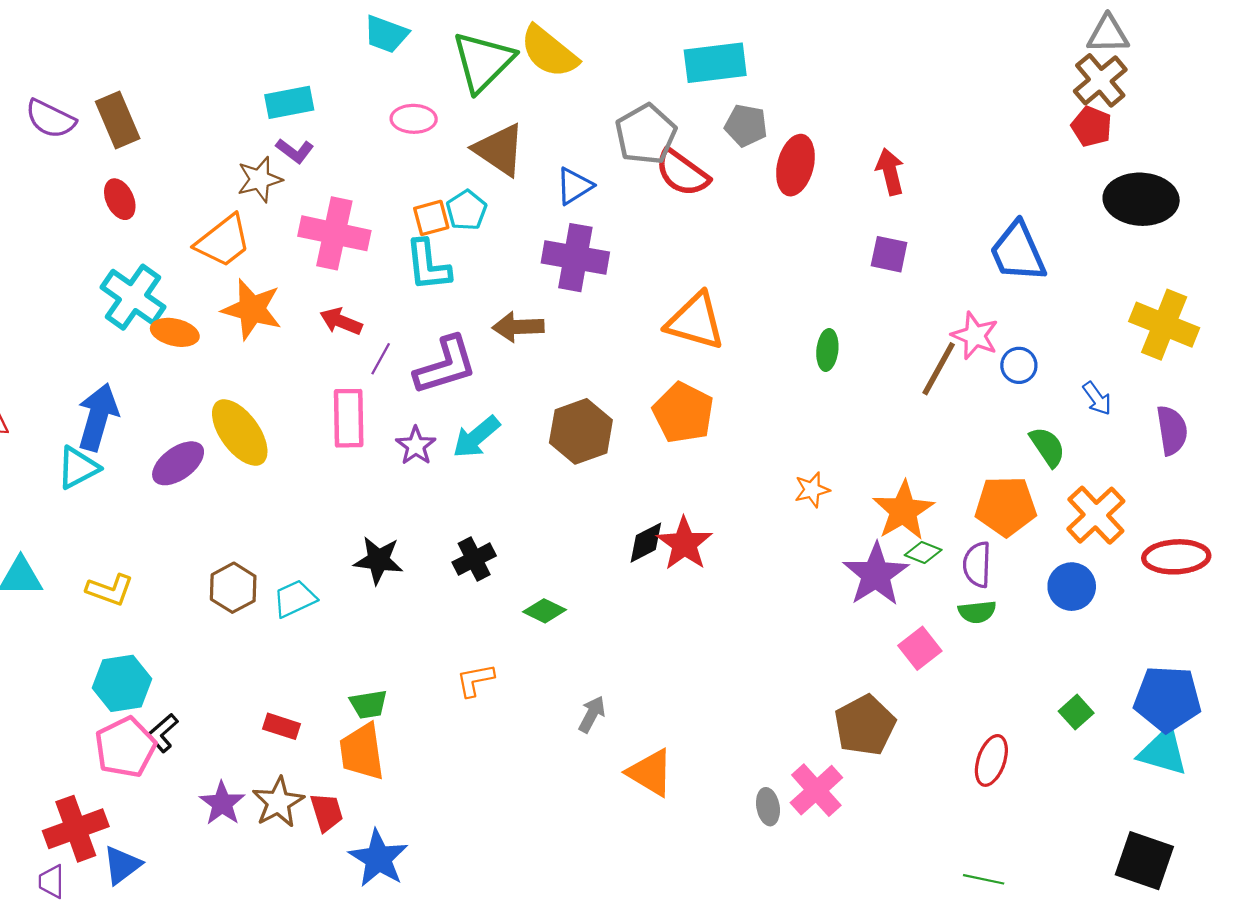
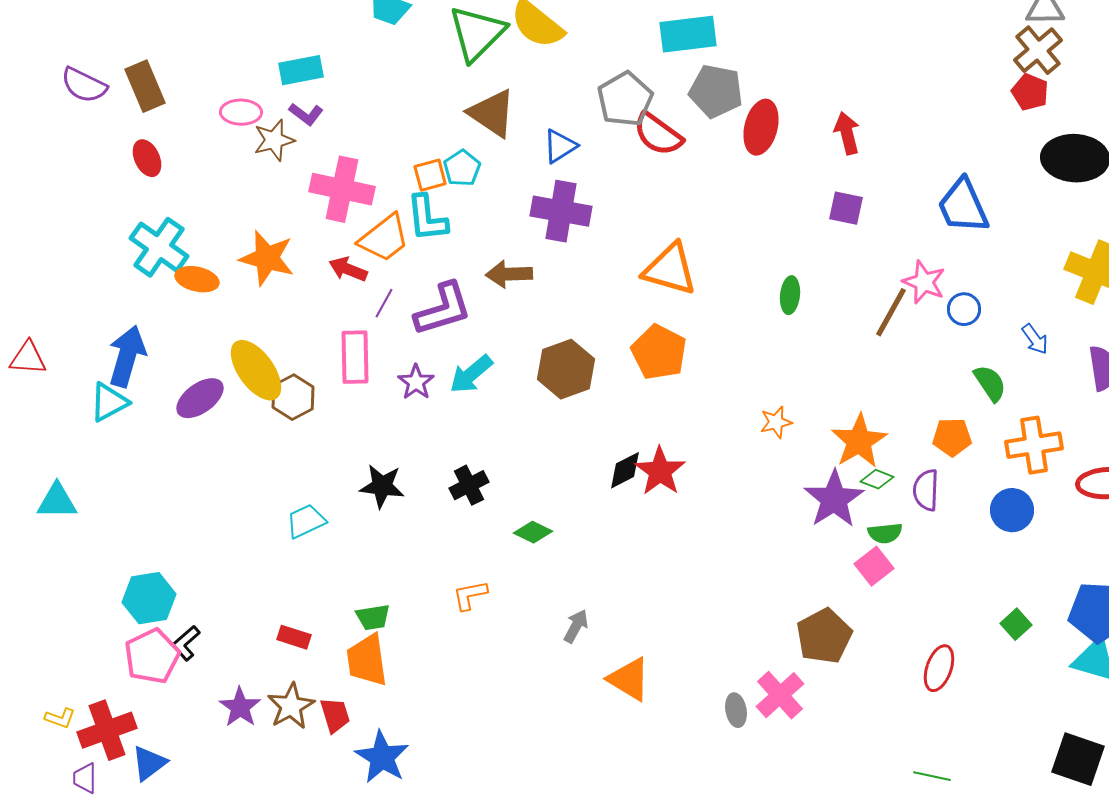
pink ellipse: (414, 119) -> (241, 112), moved
gray pentagon: (746, 125) -> (716, 91), size x1.4
orange trapezoid: (223, 241) -> (384, 238), moved
orange pentagon: (1006, 506) -> (952, 437), size x0.7
orange cross: (1096, 515) -> (1034, 445), turned 34
brown hexagon: (233, 588) -> (293, 397), moved
yellow L-shape: (110, 590) -> (60, 718), moved, size x0.7
green semicircle: (977, 612) -> (885, 533), moved

